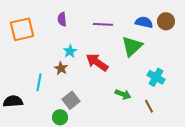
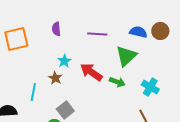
green arrow: (123, 94) -> (117, 82), moved

